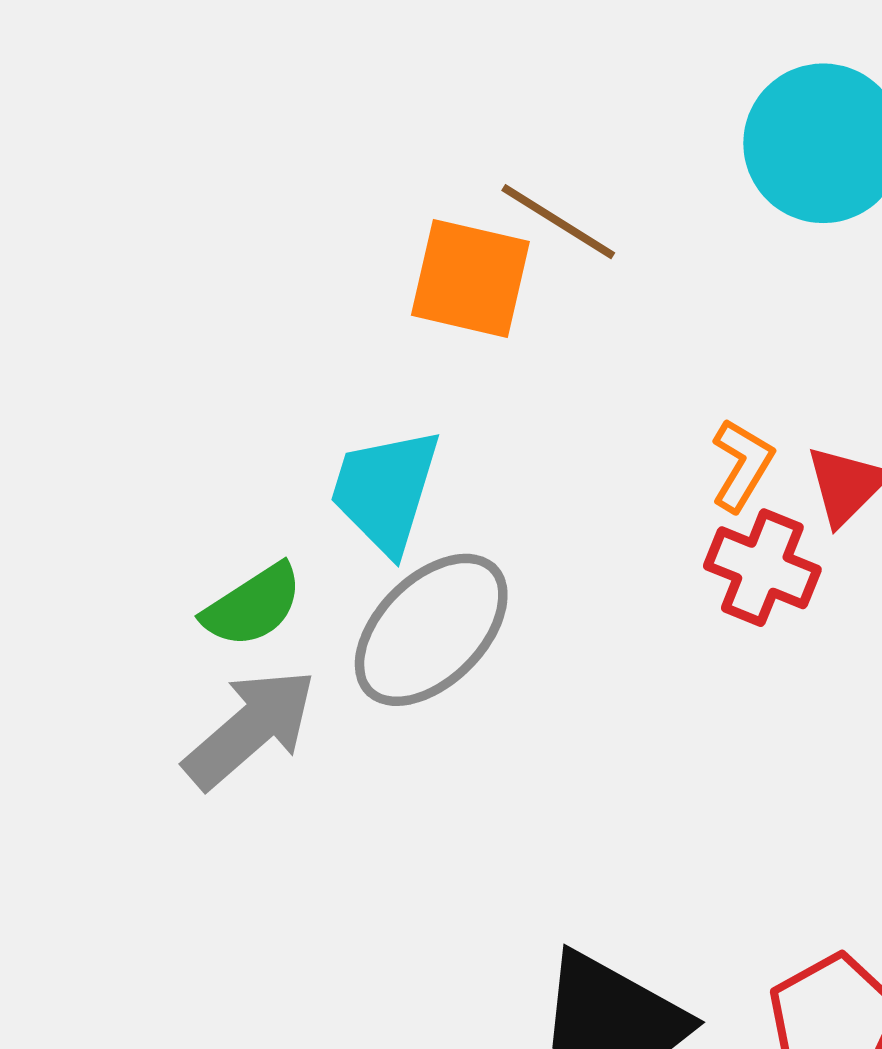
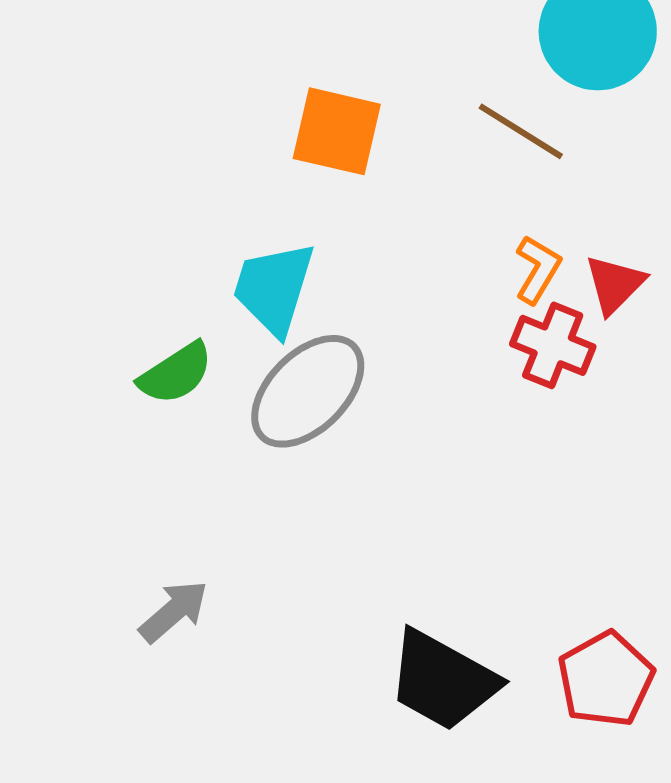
brown line: (558, 222) -> (521, 131), moved
gray arrow: (250, 729) -> (174, 611), moved, size x0.7

